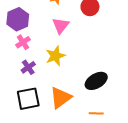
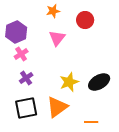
yellow star: (55, 56) -> (69, 82), moved
black ellipse: (96, 81) -> (99, 82), moved

